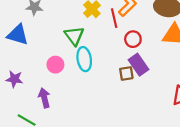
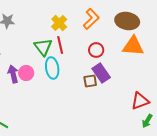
red line: (114, 18) -> (60, 45), moved
purple arrow: (44, 98) -> (13, 74), moved

